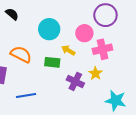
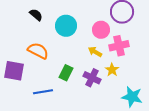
black semicircle: (12, 14) -> (36, 15), moved
yellow arrow: (68, 50) -> (95, 52), moved
green rectangle: (52, 62) -> (66, 73), moved, turned -70

